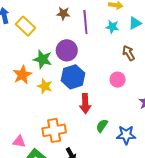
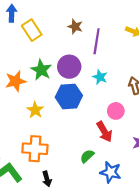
cyan star: (112, 27) -> (100, 77), moved
yellow star: (45, 86) -> (35, 110), moved
red arrow: (85, 104) -> (104, 132), moved, turned -42

